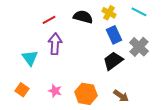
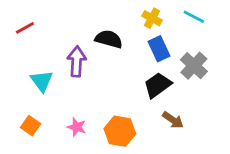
black semicircle: (83, 17) -> (109, 39), moved
red line: (49, 20) -> (25, 28), moved
brown arrow: (121, 96) -> (173, 120), moved

